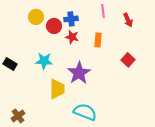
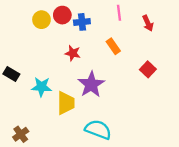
red circle: (54, 26) -> (62, 15), moved
red star: (72, 37) -> (73, 53), moved
orange rectangle: (98, 40) -> (113, 46), turned -40
cyan star: (44, 61) -> (41, 87), moved

